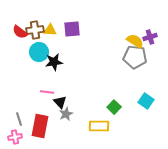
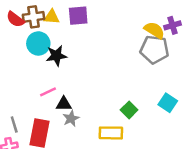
pink line: (47, 92) -> (48, 92), turned -32
black triangle: (60, 102) -> (64, 104), turned -48

